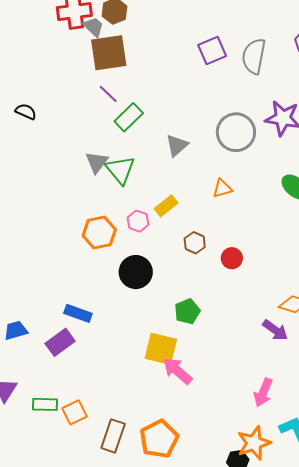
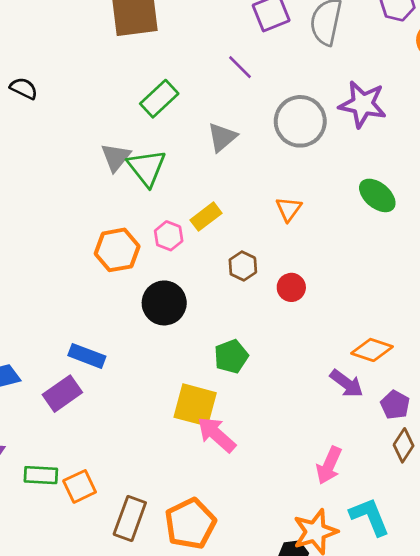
purple line: (108, 94) -> (240, 67), moved
orange triangle: (222, 188) -> (289, 209), moved, turned -40

